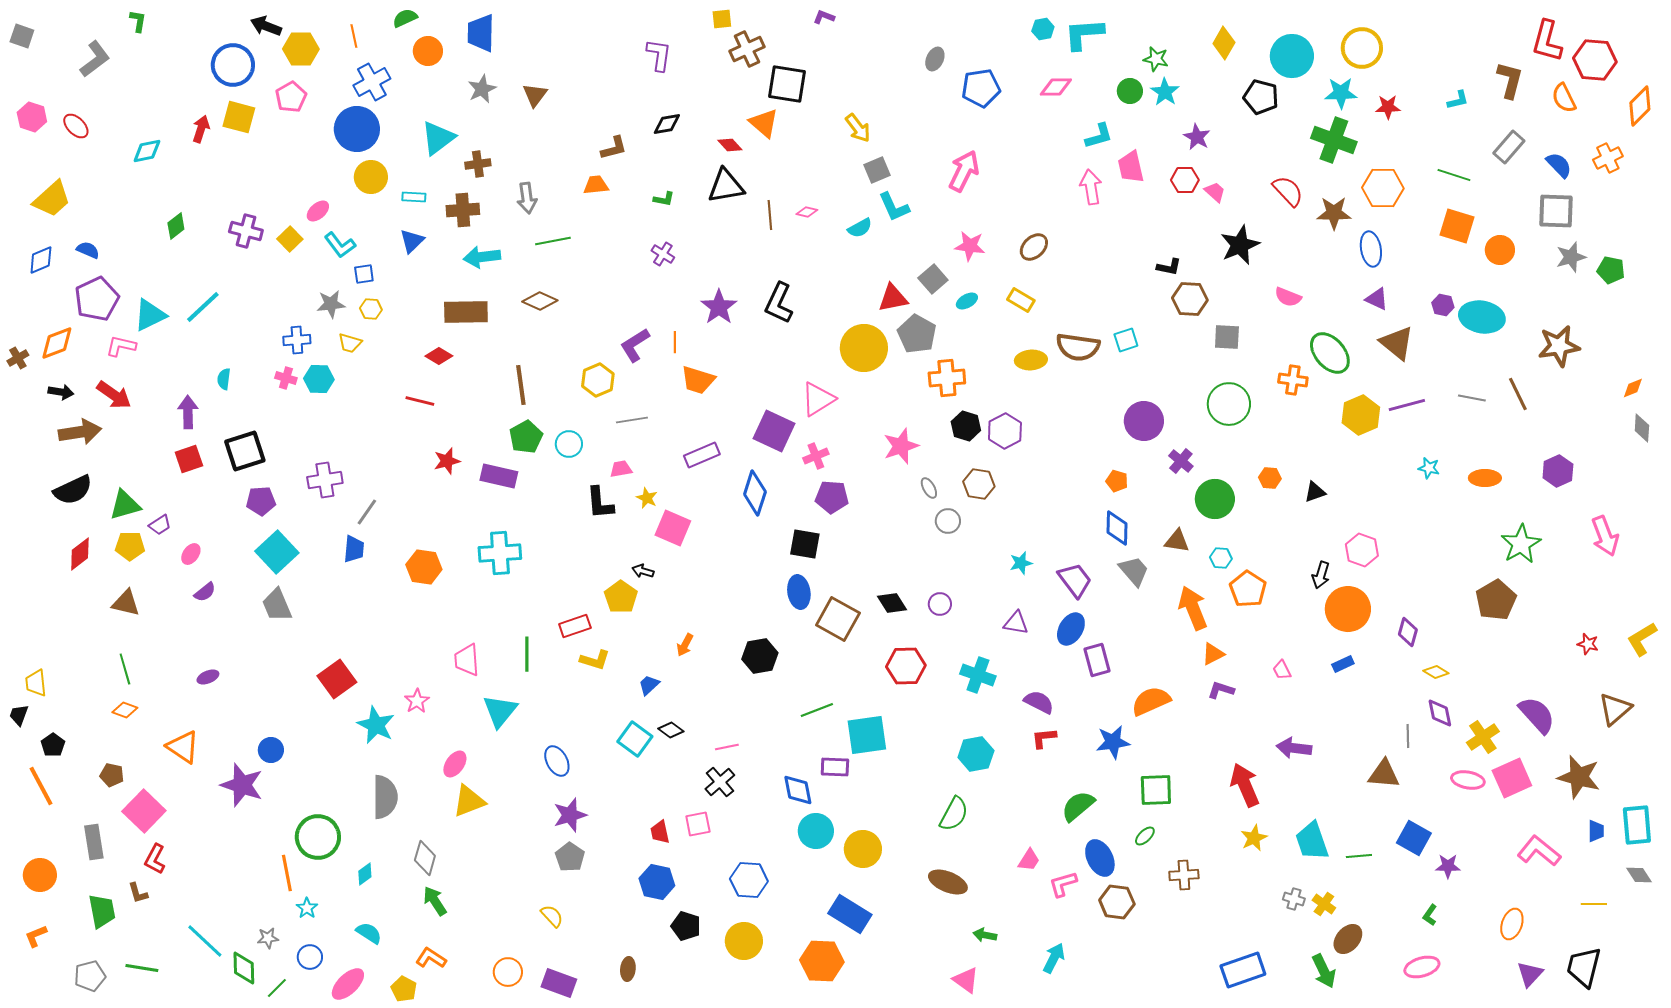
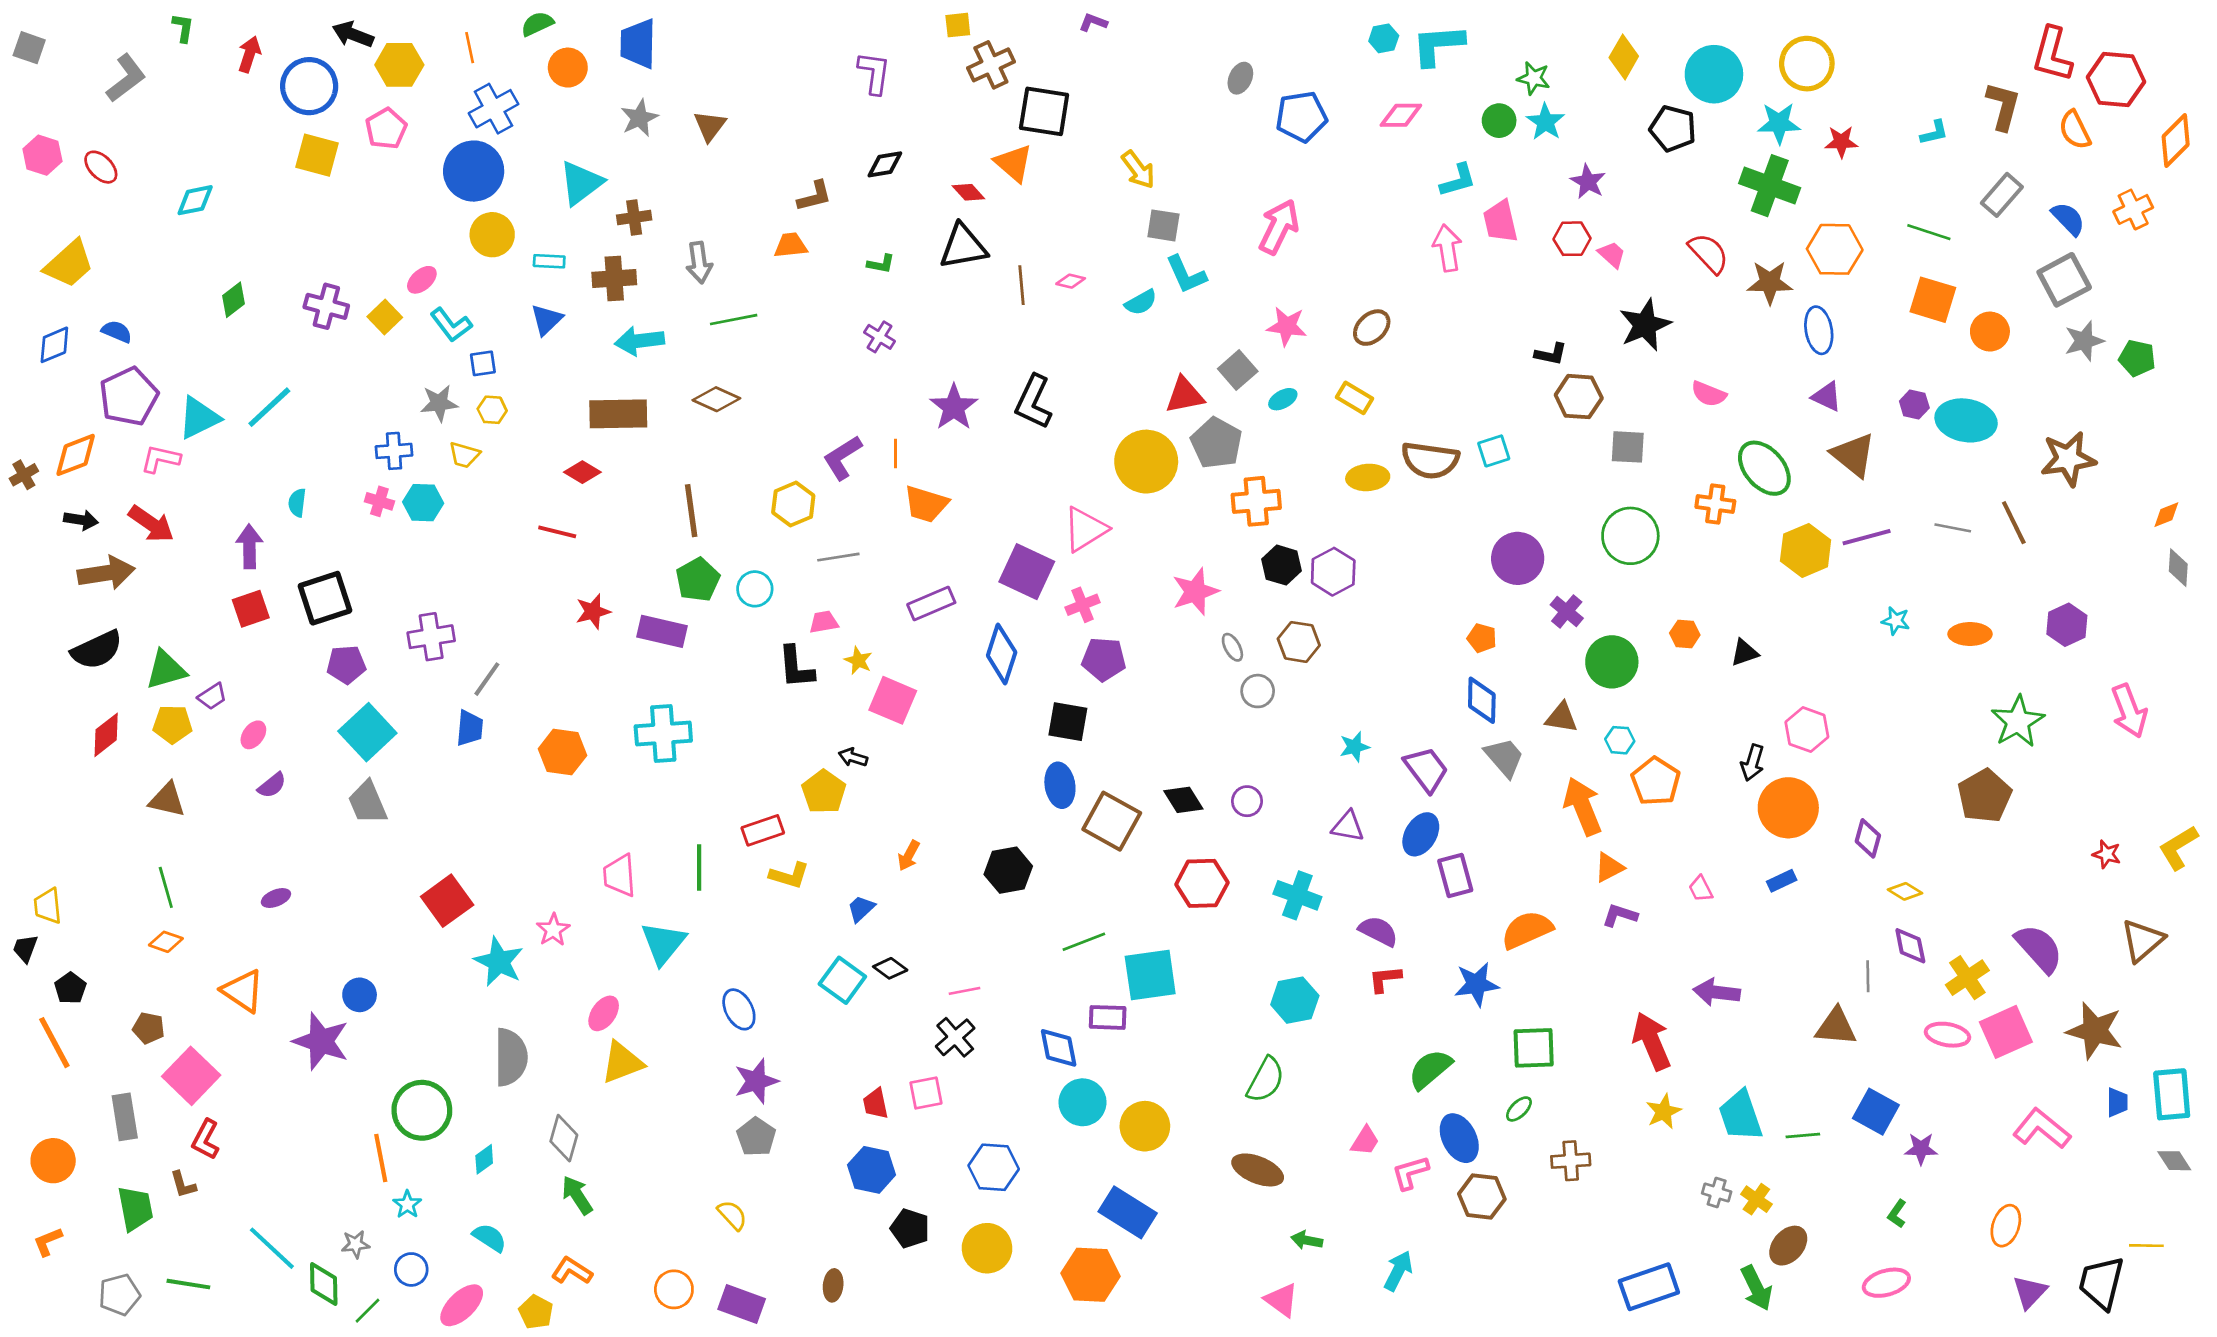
red arrow: (201, 129) -> (249, 54), moved
gray square: (877, 170) -> (1163, 225), turned 32
gray square: (1556, 211) -> (2064, 280), turned -30
yellow line: (1594, 904) -> (2146, 1246), moved

